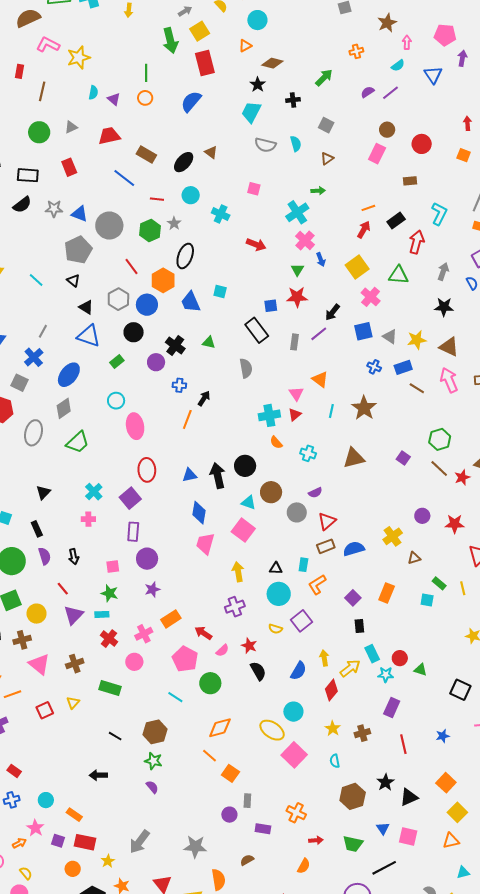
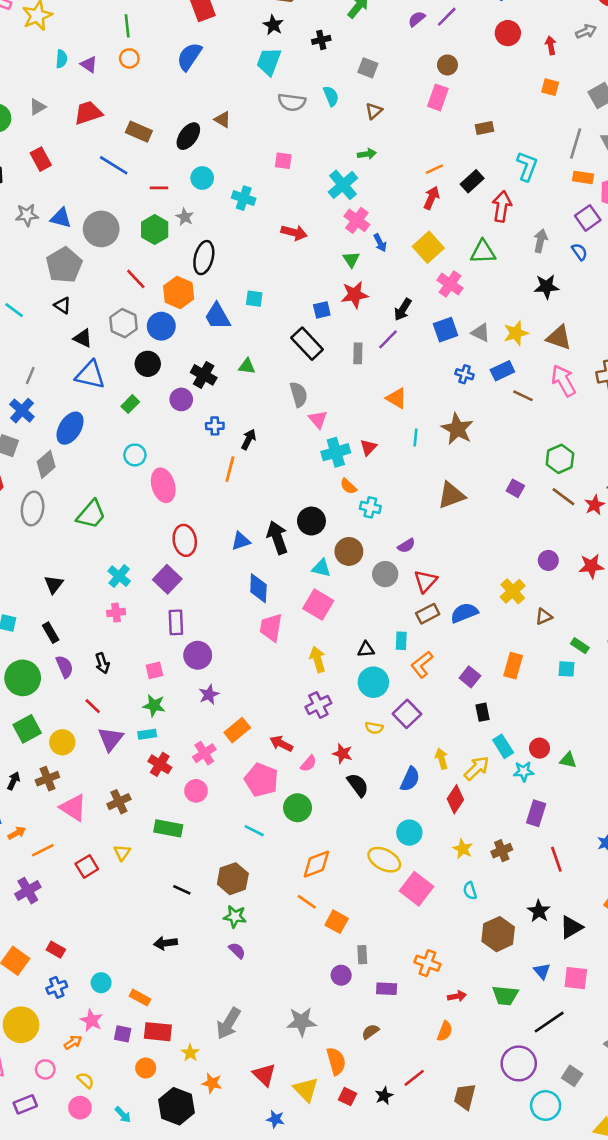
red circle: (422, 144) -> (508, 33), moved
pink triangle: (296, 394) -> (318, 419), moved
gray diamond: (64, 408) -> (46, 464), moved
cyan cross: (308, 453) -> (370, 507), moved

